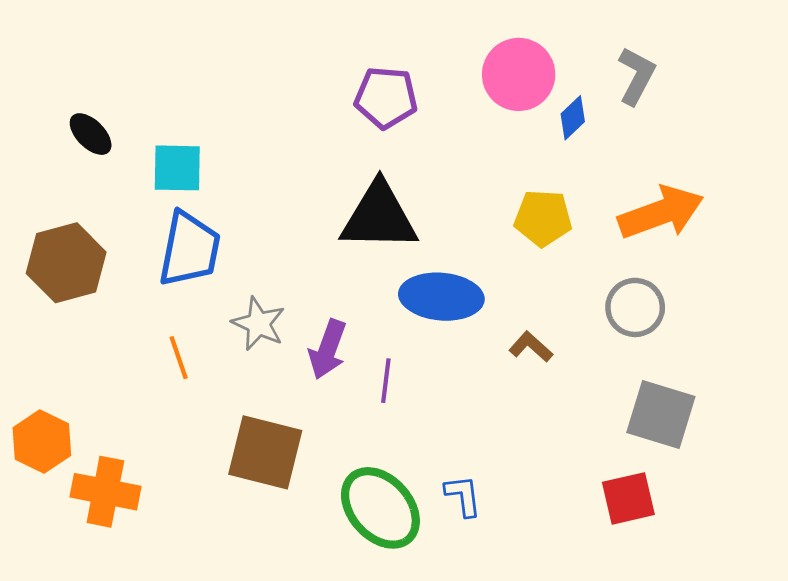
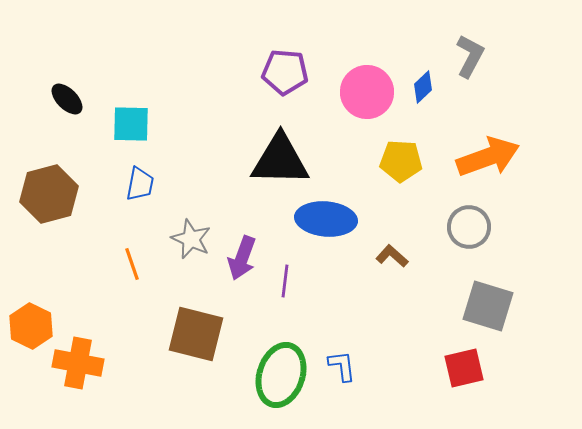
pink circle: (519, 74) -> (367, 92), moved
blue trapezoid: (189, 249) -> (140, 184), size x0.6
green ellipse: (380, 508) -> (281, 375), turned 60

